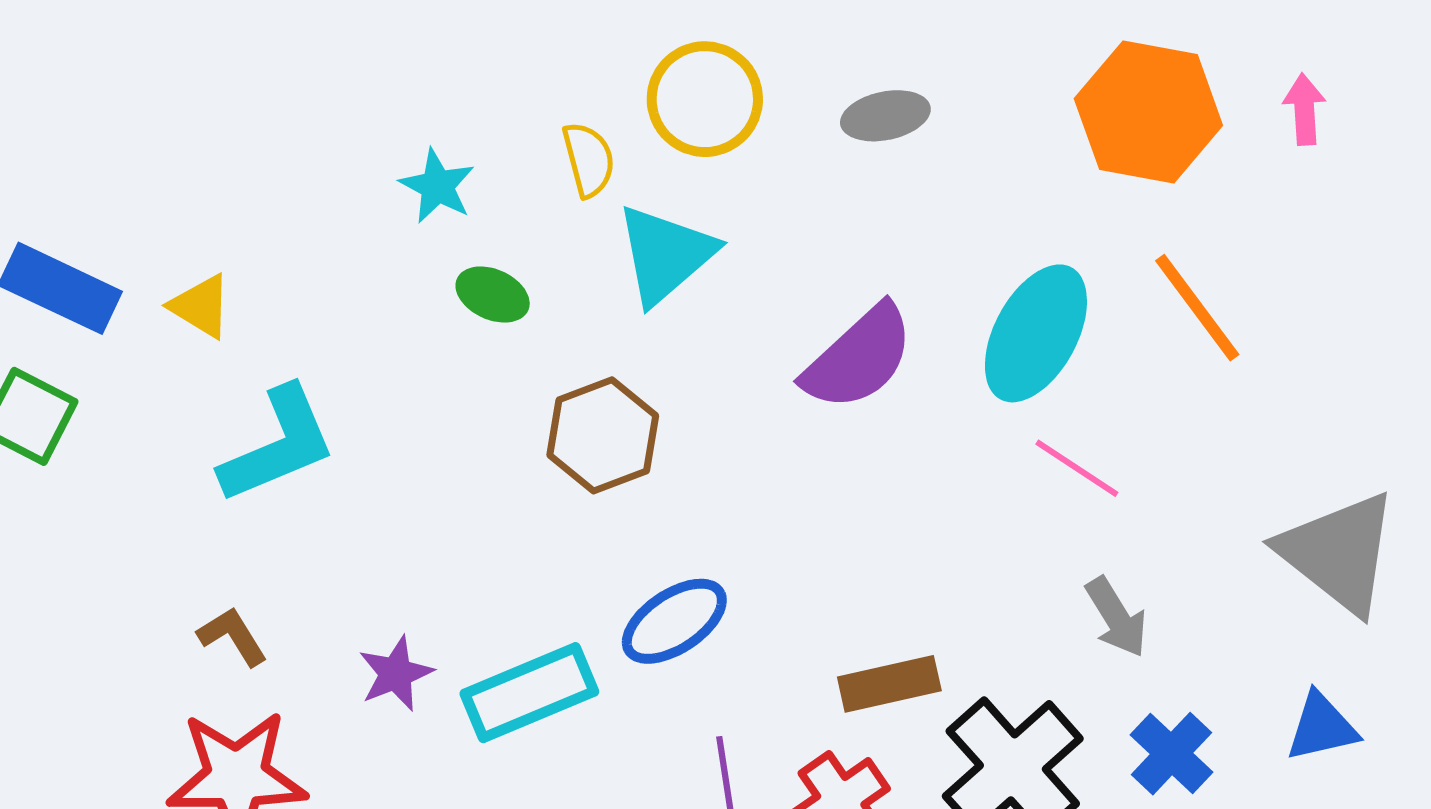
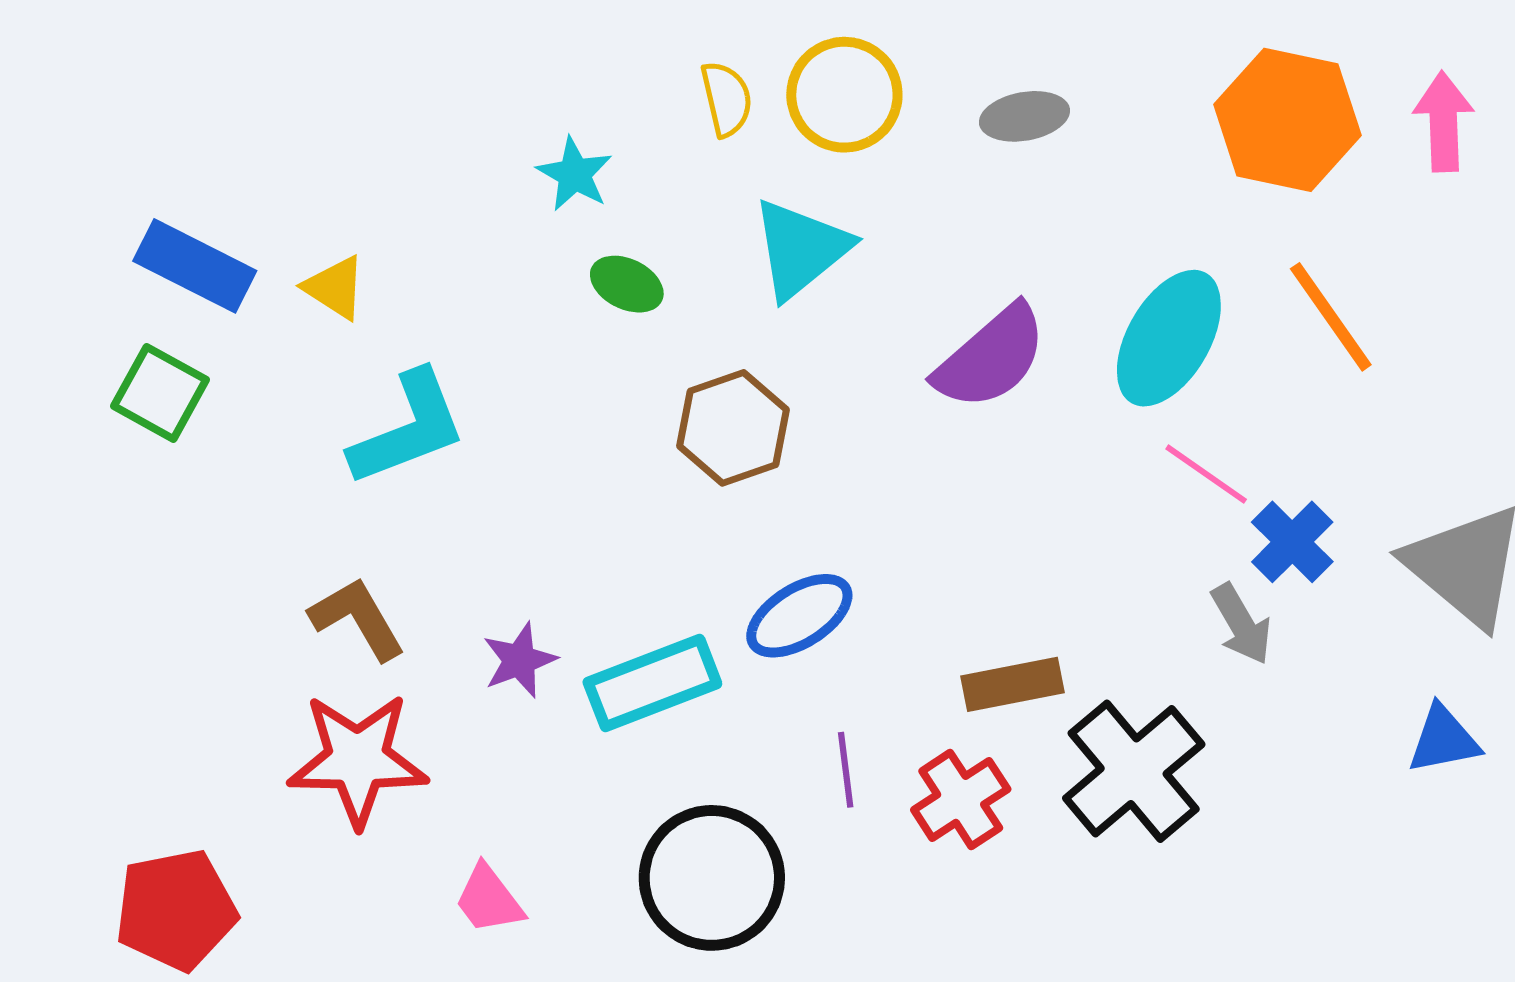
pink arrow: (1304, 109) -> (1443, 122), size x1.4
yellow semicircle: (589, 160) -> (726, 99), moved
brown L-shape: (233, 636) -> (357, 619), size x1.4
blue cross: (1171, 754) -> (1292, 542), moved

